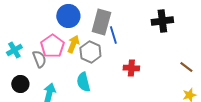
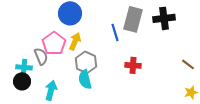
gray rectangle: (101, 22) -> (133, 19), moved
cyan cross: (14, 50) -> (24, 67), moved, turned 35
gray hexagon: (90, 52) -> (86, 62), moved

